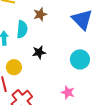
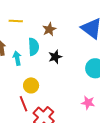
black star: (39, 52) -> (55, 57), moved

